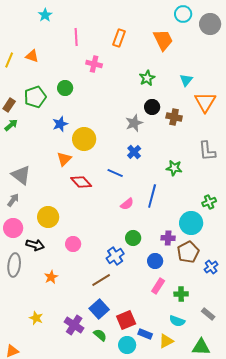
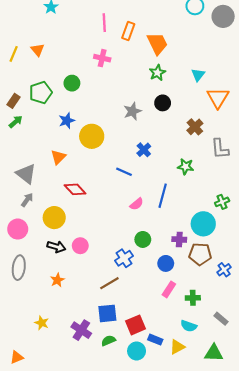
pink line: (76, 37) -> (104, 23), moved
orange trapezoid: (163, 40) -> (157, 44), moved
orange triangle: (32, 56) -> (38, 50), turned 32
brown cross: (174, 117) -> (195, 127), moved, turned 35
gray star: (134, 123) -> (132, 111), moved
orange triangle: (64, 159) -> (58, 157), moved
red diamond: (81, 182) -> (75, 189), moved
gray arrow: (13, 200) -> (27, 200), moved
black arrow: (35, 245) -> (56, 247), moved
brown pentagon: (188, 252) -> (200, 254), turned 30
blue square: (99, 309) -> (107, 313), turned 36
green semicircle: (100, 335) -> (108, 341), turned -64

